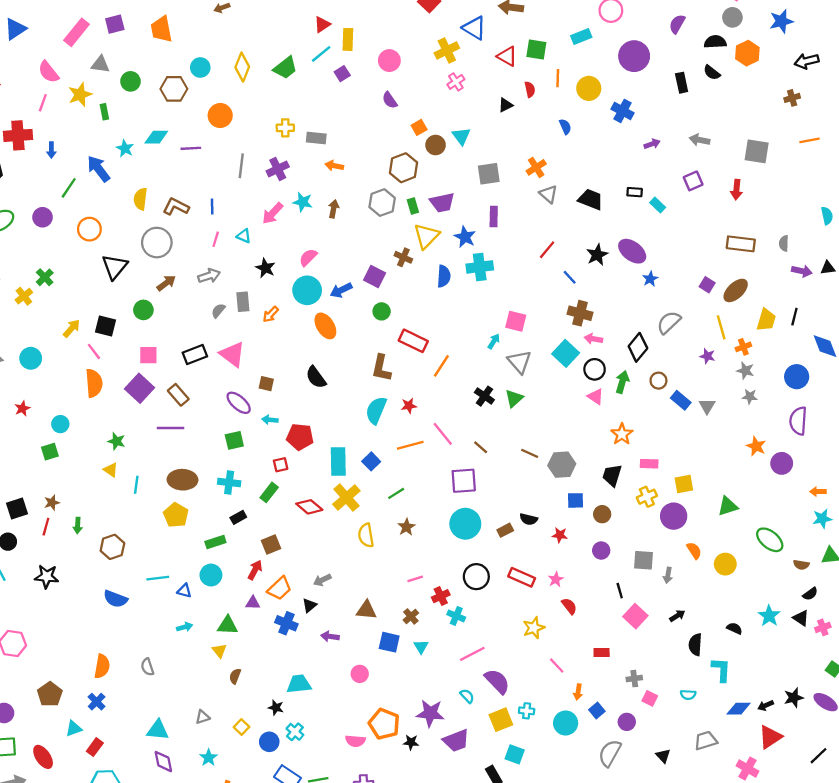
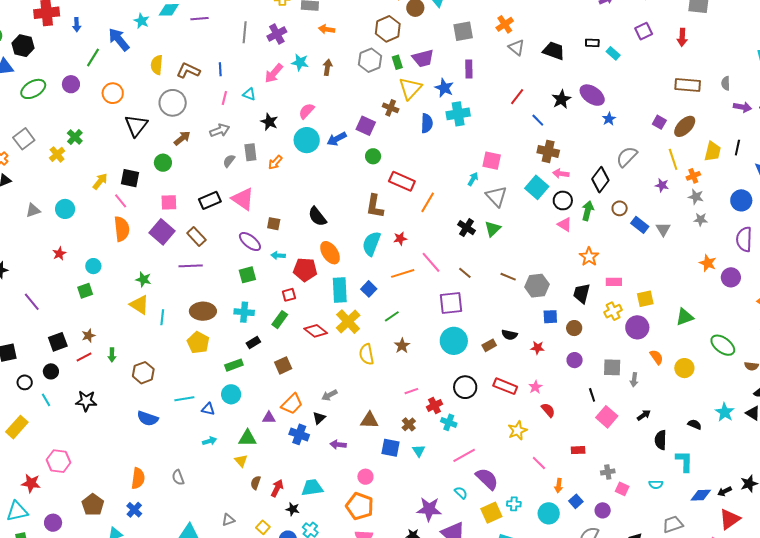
orange ellipse: (325, 326) -> (330, 253), moved
yellow triangle: (111, 470) -> (139, 305), size x1.5
red line: (46, 527) -> (84, 357), turned 49
red arrow: (255, 570) -> (277, 488), moved
orange pentagon: (384, 724) -> (360, 506), moved

